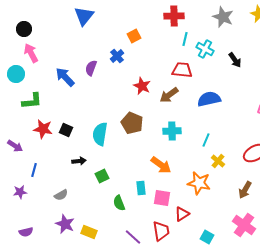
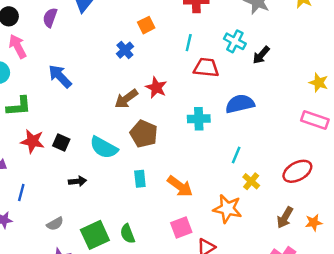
cyan line: (185, 39) -> (189, 43), moved
black arrow: (235, 60) -> (261, 55), moved, turned 77
purple semicircle: (91, 68) -> (50, 18), moved
brown arrow: (169, 95) -> (126, 99), moved
cyan cross: (172, 131) -> (199, 119), moved
cyan semicircle: (100, 134) -> (104, 148), turned -70
green square: (102, 176) -> (95, 235), moved, size x1.6
cyan rectangle: (141, 188) -> (140, 179), moved
pink square: (162, 198) -> (181, 227), turned -30

